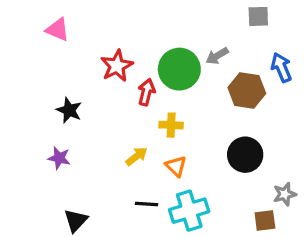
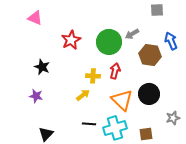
red arrow: (146, 92) -> (115, 71), moved
yellow cross: (171, 125) -> (93, 76), moved
orange triangle: (176, 166) -> (122, 100), moved, size x1.6
brown square: (265, 220) -> (146, 134), moved

